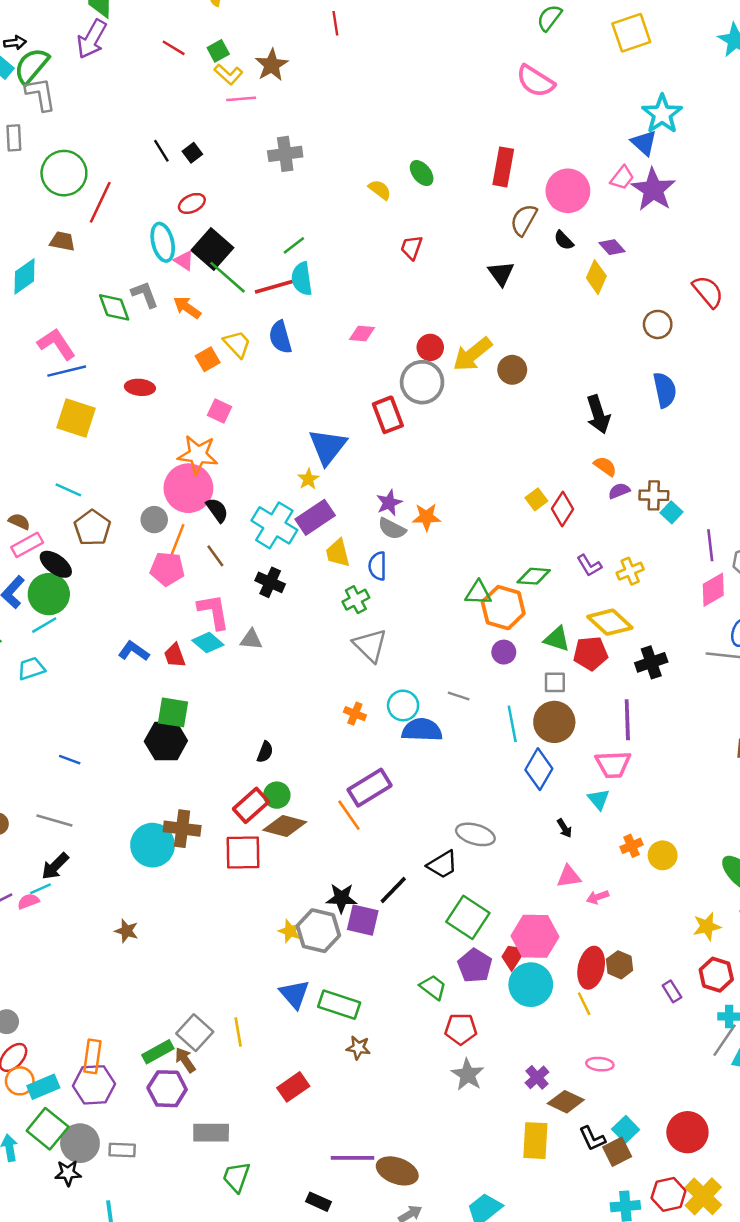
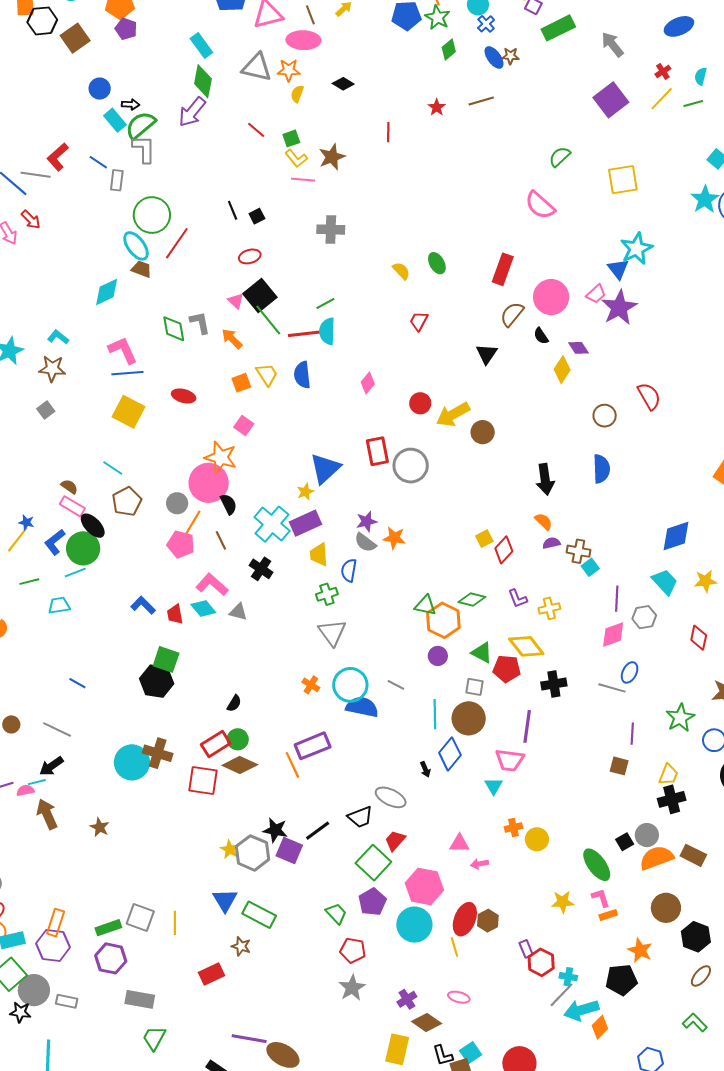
cyan ellipse: (163, 242) -> (136, 246), moved, turned -32
pink diamond: (362, 334) -> (368, 383), turned -65
gray circle: (422, 382) -> (411, 466), moved
pink rectangle: (27, 545) -> (72, 506), turned 50
pink L-shape: (214, 612) -> (212, 585), turned -48
cyan circle: (403, 705) -> (350, 685), size x1.4
black arrow: (564, 828) -> (425, 769), moved
red trapezoid: (513, 956) -> (395, 841), moved
red hexagon: (716, 975) -> (541, 962), moved
gray square: (195, 1033) -> (140, 917), turned -32
brown star: (358, 1048) -> (241, 946), moved
brown arrow: (185, 1060) -> (47, 814), moved, size x1.4

